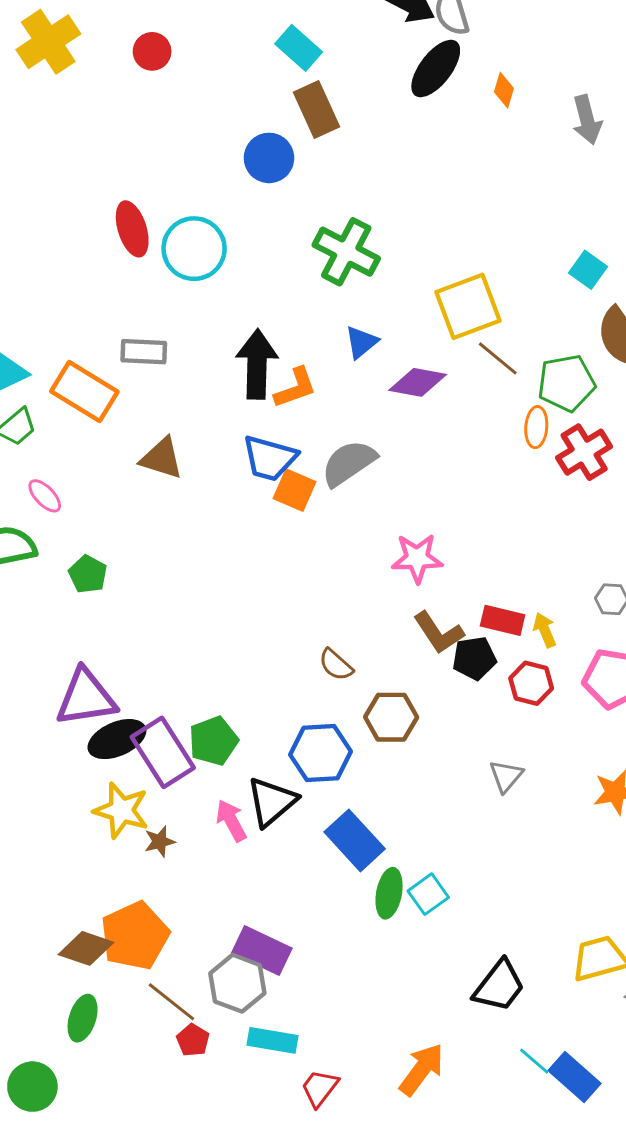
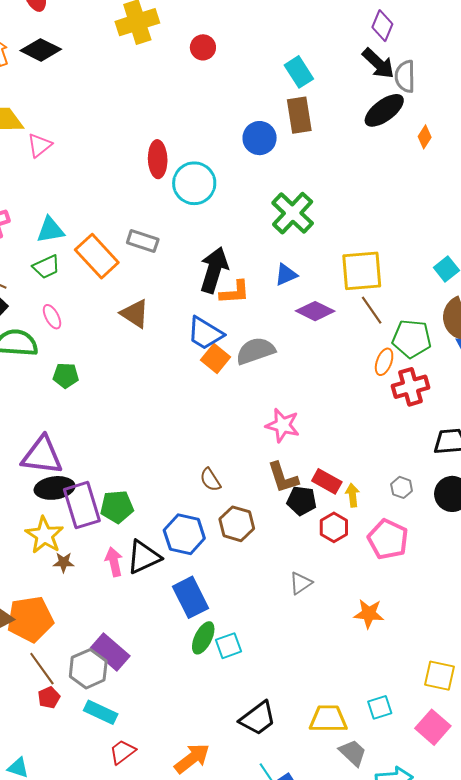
green pentagon: (88, 574) -> (66, 376), turned 30

